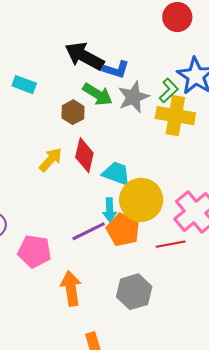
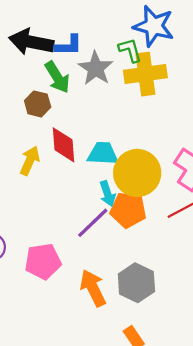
green L-shape: (169, 91) -> (130, 50), turned -45
green arrow: (98, 94) -> (57, 77), turned 44
gray hexagon: (134, 292) -> (136, 283), moved

